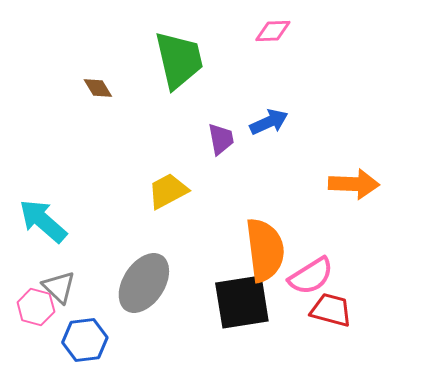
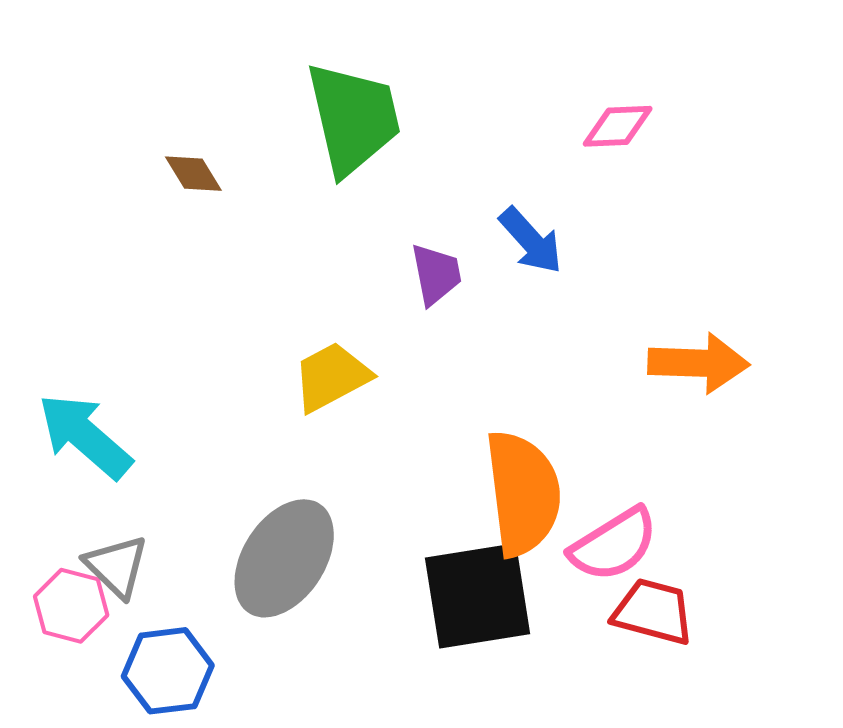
pink diamond: (273, 31) -> (618, 126), moved
blue arrow: (269, 122) -> (531, 241), turned 72

